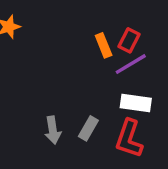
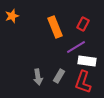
orange rectangle: (104, 45) -> (55, 27), moved, size x1.5
purple line: (131, 64) -> (76, 47), moved

